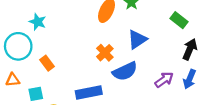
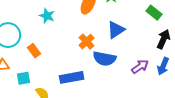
cyan star: (38, 22) -> (47, 16), moved
blue semicircle: (125, 71) -> (105, 59), turned 35

